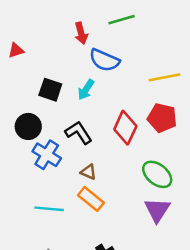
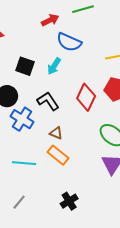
red arrow: (81, 33) -> (50, 20), turned -102

